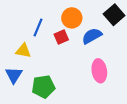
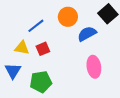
blue line: (38, 27) -> (36, 26), turned 30
red square: (61, 37) -> (43, 49), moved

